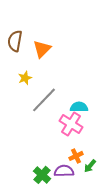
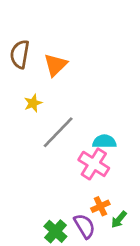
purple semicircle: (64, 171) -> (85, 226), turned 60

